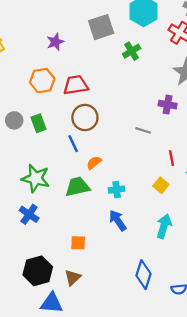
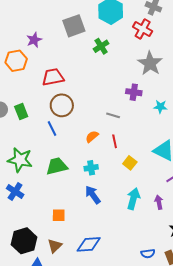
orange hexagon: (42, 81) -> (16, 61), moved
red line: (171, 158) -> (115, 141), moved
orange semicircle: (94, 163) -> (92, 137), moved
blue diamond: (143, 275) -> (89, 244), moved, turned 70

